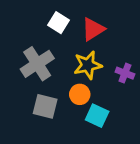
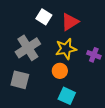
gray square: (45, 106) -> (20, 80), moved
cyan square: (97, 116) -> (67, 96), moved

